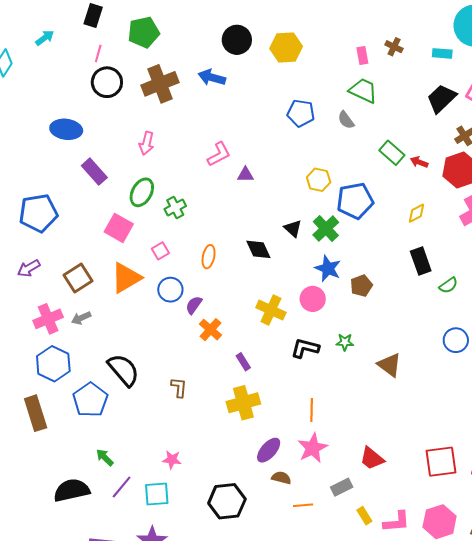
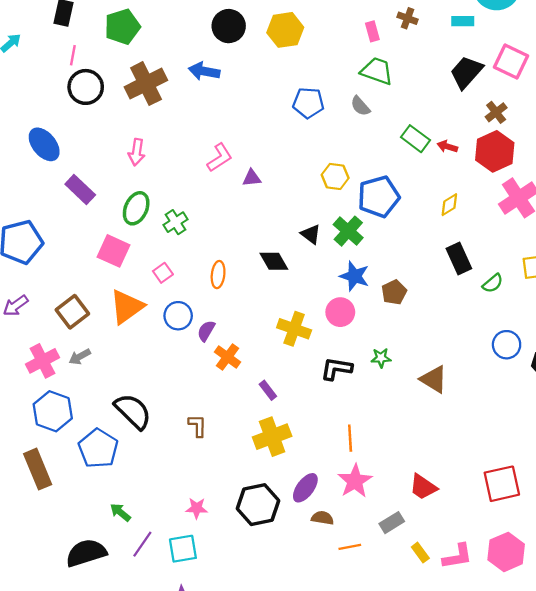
blue ellipse: (66, 129) -> (44, 144), turned 48
black hexagon: (227, 501) -> (258, 505), moved

